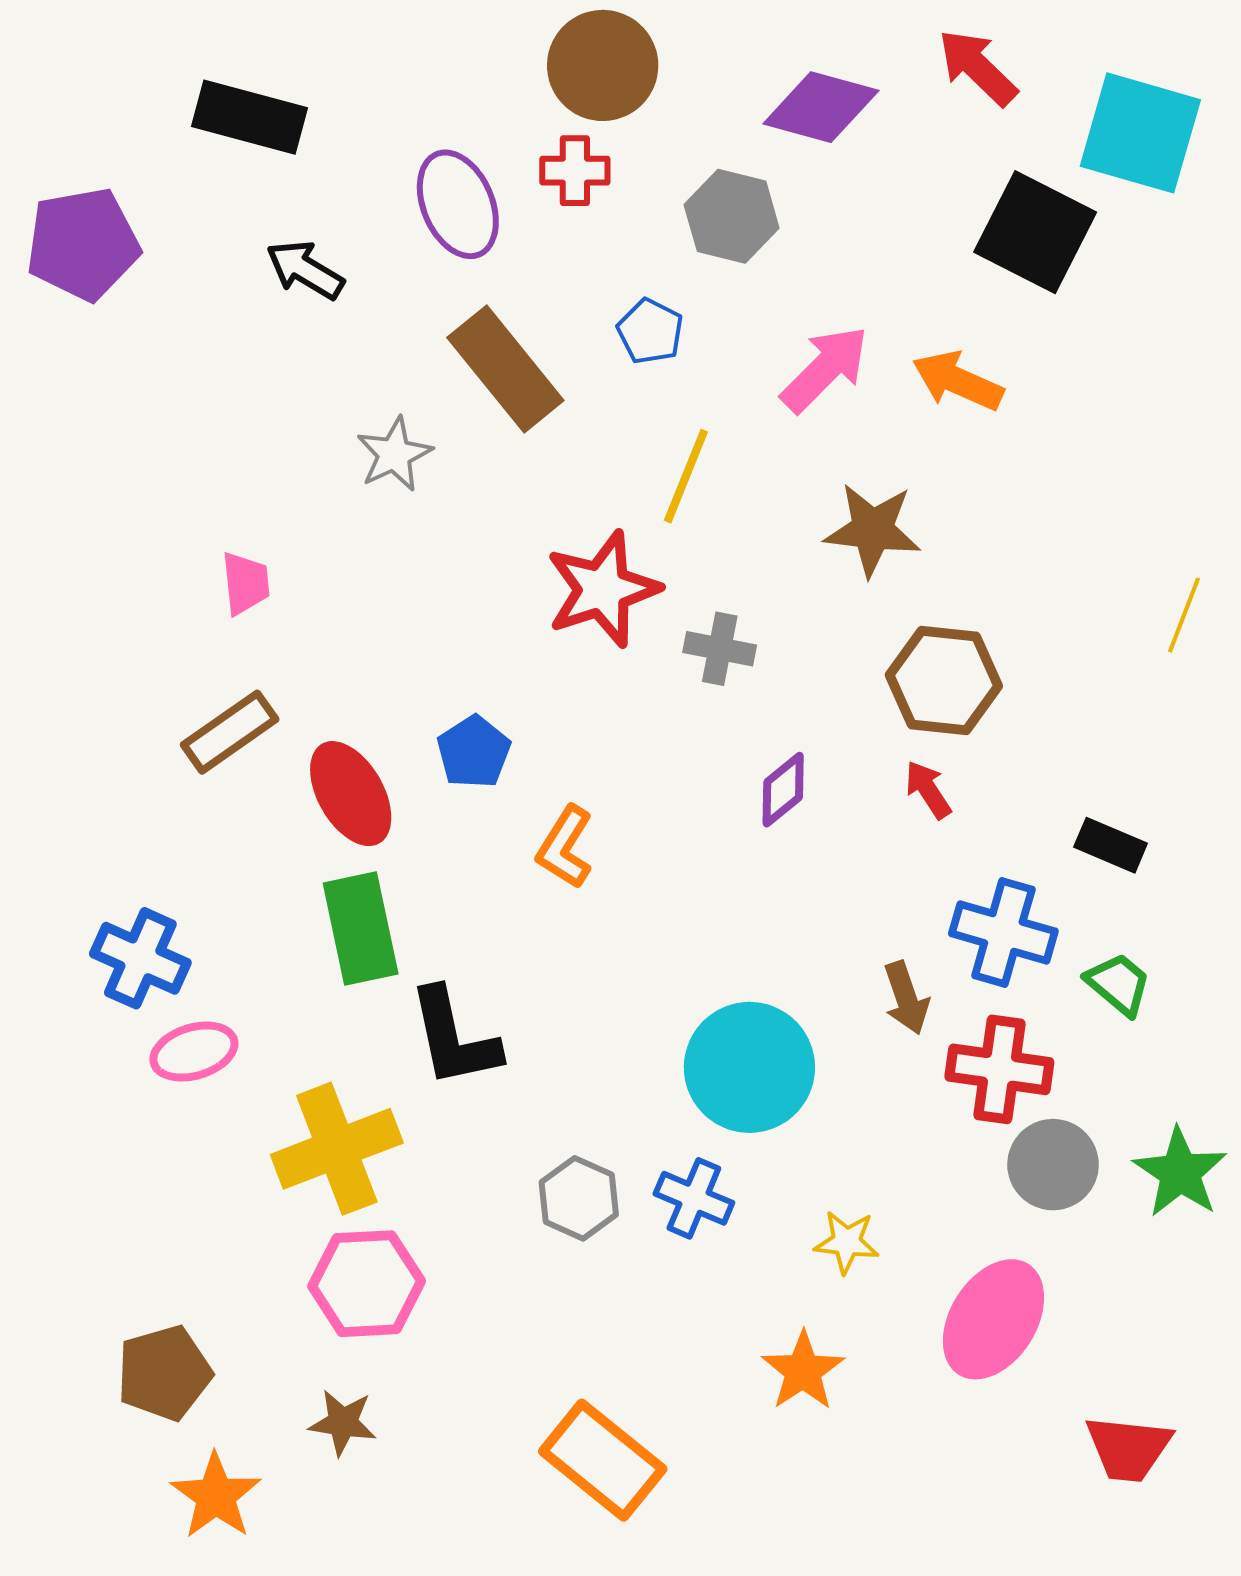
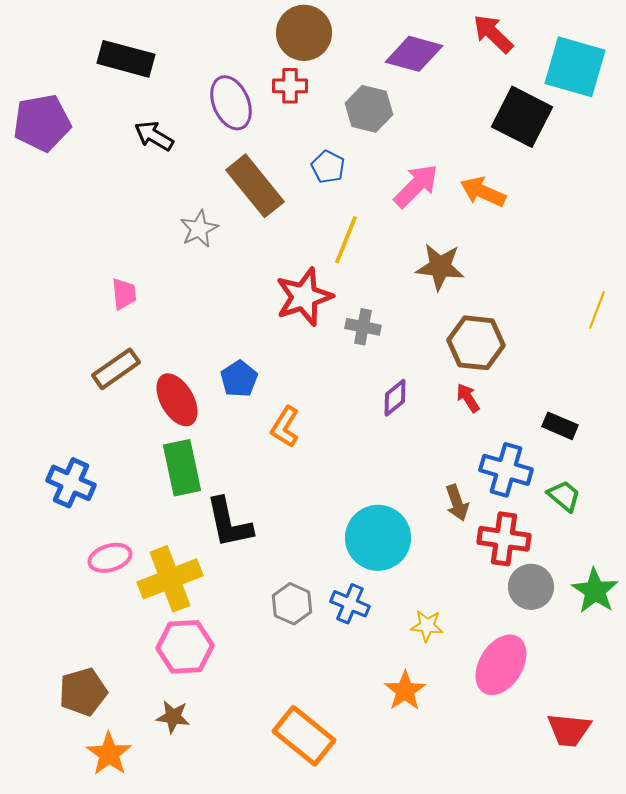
pink ellipse: (194, 1052) -> (110, 558), moved

